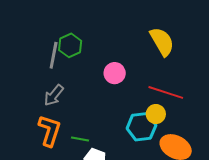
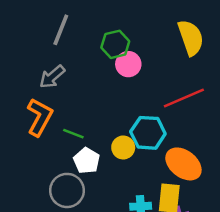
green hexagon: (70, 45) -> (115, 44), moved
red line: (166, 92) -> (184, 98), turned -52
yellow circle: (156, 114) -> (123, 148), moved

